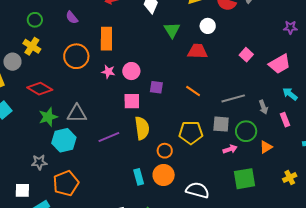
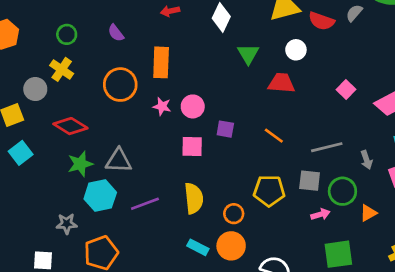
yellow semicircle: (142, 128) -> (194, 198), moved
purple line: (109, 137) -> (145, 204), moved
cyan rectangle: (139, 177) -> (198, 247), turned -49

